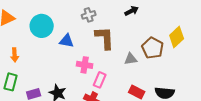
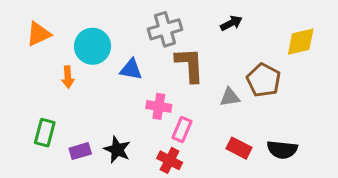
gray cross: (89, 15) -> (165, 29), size x1.5
yellow diamond: (177, 37) -> (301, 42), moved, turned 30
orange arrow: (15, 55) -> (68, 77), moved

